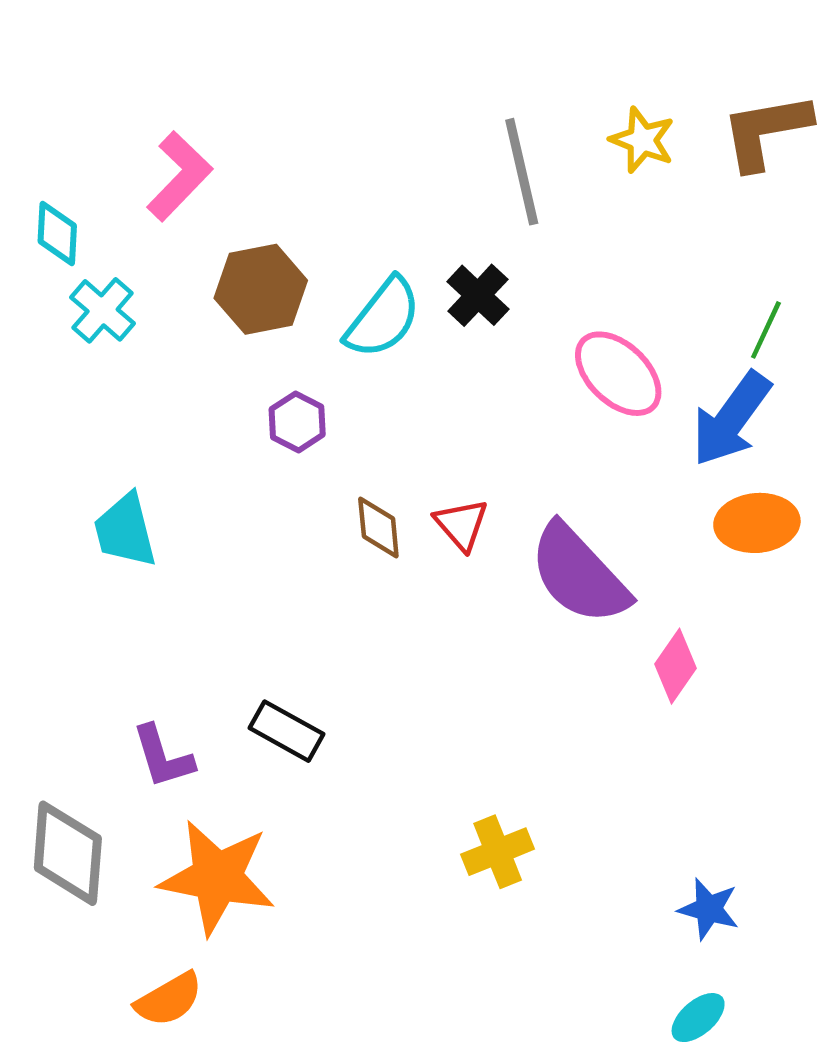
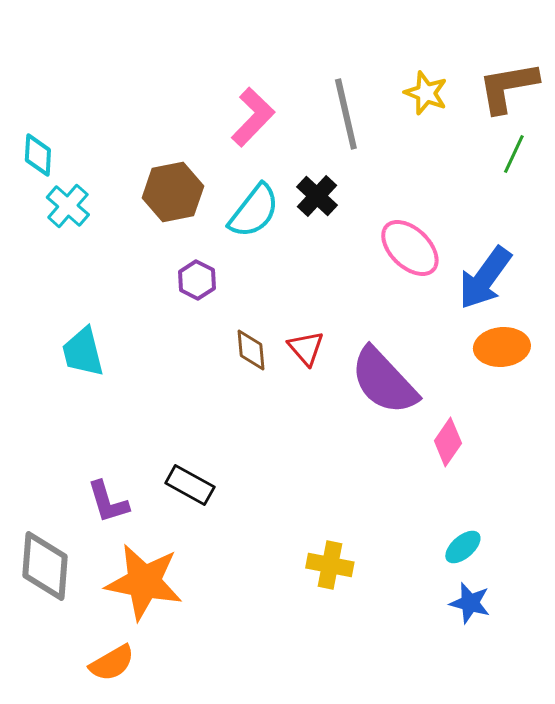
pink L-shape: (179, 176) -> (253, 117), moved
green line: (766, 330) -> (514, 154), moved
yellow cross: (498, 852) -> (330, 565), turned 33
cyan ellipse: (698, 1018) -> (463, 547), moved

